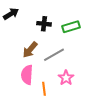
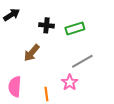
gray line: (54, 55) -> (82, 61), moved
pink semicircle: (27, 75) -> (15, 87), moved

